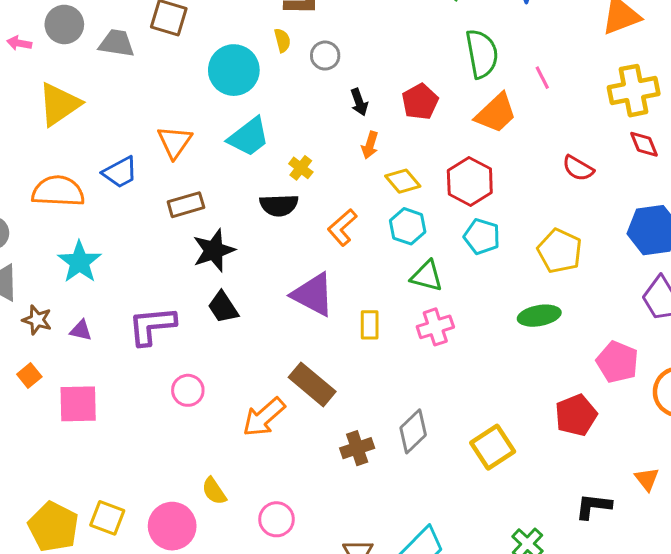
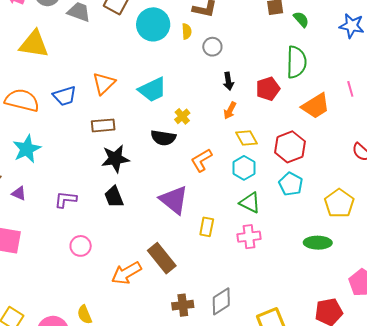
green semicircle: (482, 54) -> (296, 62), moved
cyan circle: (234, 70) -> (153, 24), moved
yellow triangle: (59, 104) -> (34, 44), turned 32
purple L-shape: (152, 326) -> (66, 199), size x0.7

